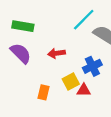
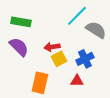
yellow square: (71, 82) -> (59, 59), moved
orange rectangle: (43, 92) -> (40, 83), size x1.5

